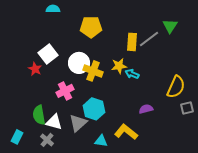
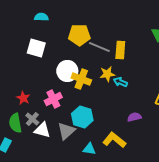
gray line: (149, 39) -> (99, 47), moved, turned 60
white square: (48, 54) -> (36, 48), moved, turned -36
red star: (35, 69) -> (23, 98), moved
green semicircle: (39, 115) -> (15, 123), moved
gray cross: (47, 140) -> (32, 119), moved

